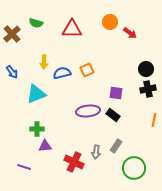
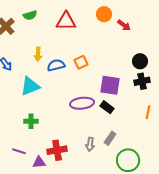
green semicircle: (36, 23) -> (30, 15), turned -32
purple square: (116, 93) -> (110, 85), size x1.5
purple triangle: (45, 146) -> (39, 162), moved
red cross: (74, 162) -> (57, 150), moved, turned -36
purple line: (24, 167) -> (19, 151), moved

